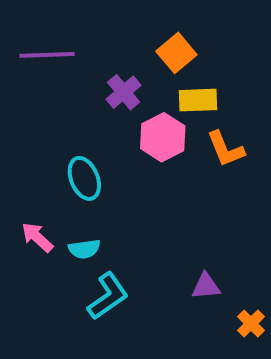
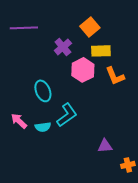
cyan L-shape: (108, 296) -> (67, 115), moved
orange cross: (251, 324) -> (128, 165), turned 32

